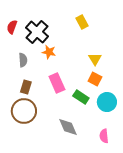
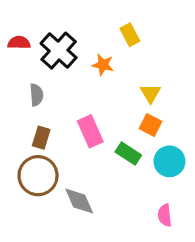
red semicircle: (12, 27) -> (19, 43), turned 72
orange star: (49, 52) -> (103, 65), moved
gray diamond: (68, 127) -> (79, 201), moved

